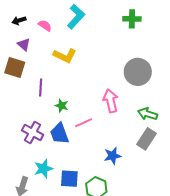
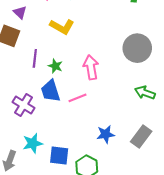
pink arrow: (111, 101) -> (91, 67), moved
green star: (62, 106) -> (55, 66), moved
blue trapezoid: (60, 134) -> (51, 91), moved
gray rectangle: (147, 139) -> (141, 137), moved

